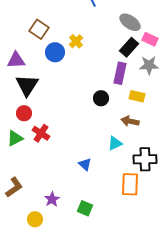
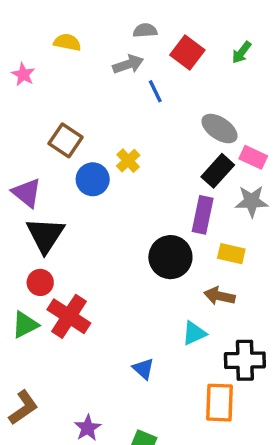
purple triangle: (16, 60) -> (27, 193), turned 42
black circle: (101, 98) -> (170, 257), size x1.6
red cross: (41, 133) -> (69, 316), size x1.4

